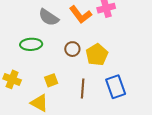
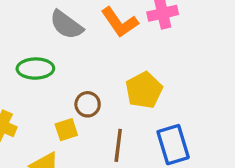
brown circle: (72, 49) -> (88, 104), moved

